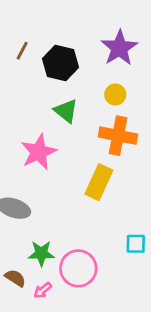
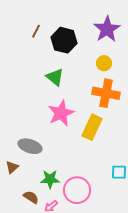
green triangle: (66, 111) -> (55, 77), moved
pink star: (39, 152) -> (61, 113), moved

